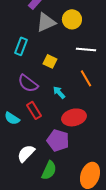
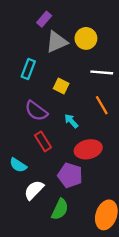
cyan semicircle: (12, 118) -> (18, 165), moved

